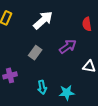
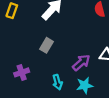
purple arrow: (68, 46) -> (81, 63), moved

